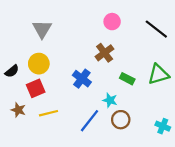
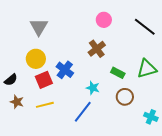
black semicircle: (12, 71) -> (11, 80), moved
blue cross: (82, 79) -> (65, 70), moved
red square: (36, 88) -> (44, 80), moved
cyan star: (110, 100) -> (93, 88), moved
brown circle: (121, 120) -> (125, 97), moved

